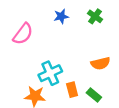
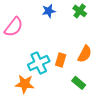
orange semicircle: (100, 63) -> (85, 54), turned -48
orange rectangle: (72, 90) -> (61, 60), moved, turned 32

